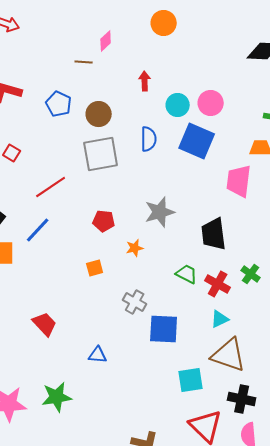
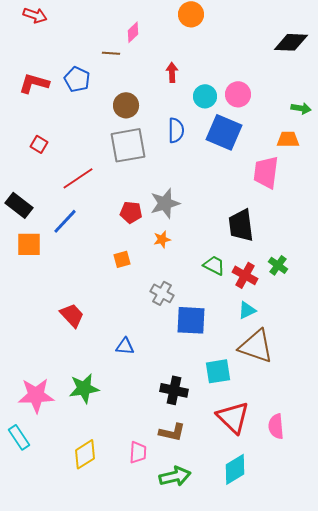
blue pentagon: (59, 104) -> (77, 79), moved
gray star: (160, 212) -> (165, 203), moved
black cross: (242, 399) -> (174, 390), moved

